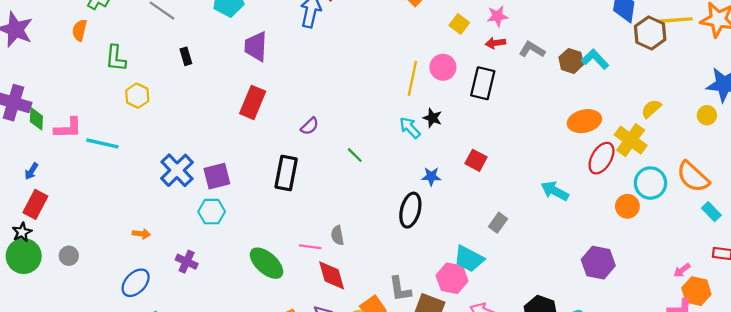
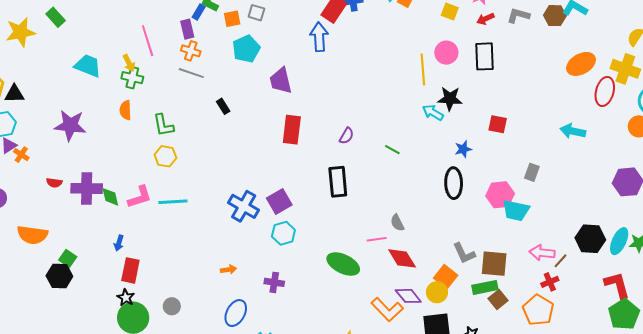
yellow hexagon: (137, 96) -> (165, 156), moved
black star: (432, 118) -> (450, 99), size x1.4
pink hexagon: (452, 278) -> (500, 195), moved

